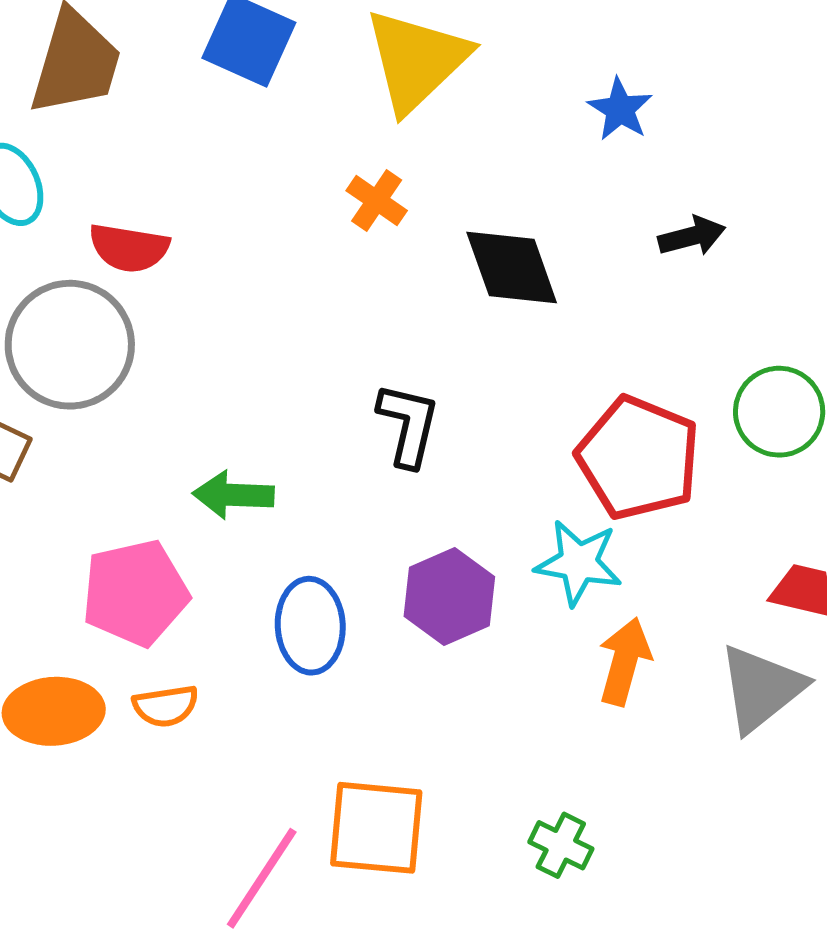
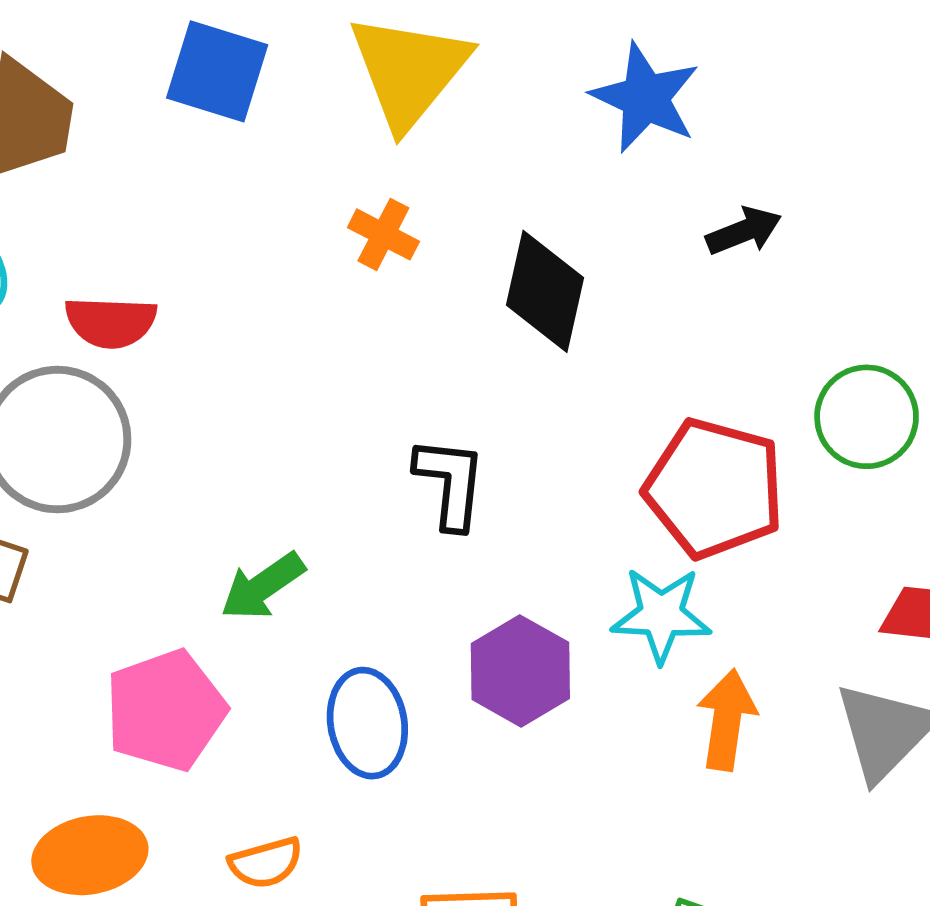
blue star: (620, 109) -> (645, 98), size x1.5
black diamond: (512, 268) -> (545, 291), turned 39
green arrow: (233, 495) -> (263, 586), turned -30
orange semicircle: (166, 706) -> (266, 863), moved

